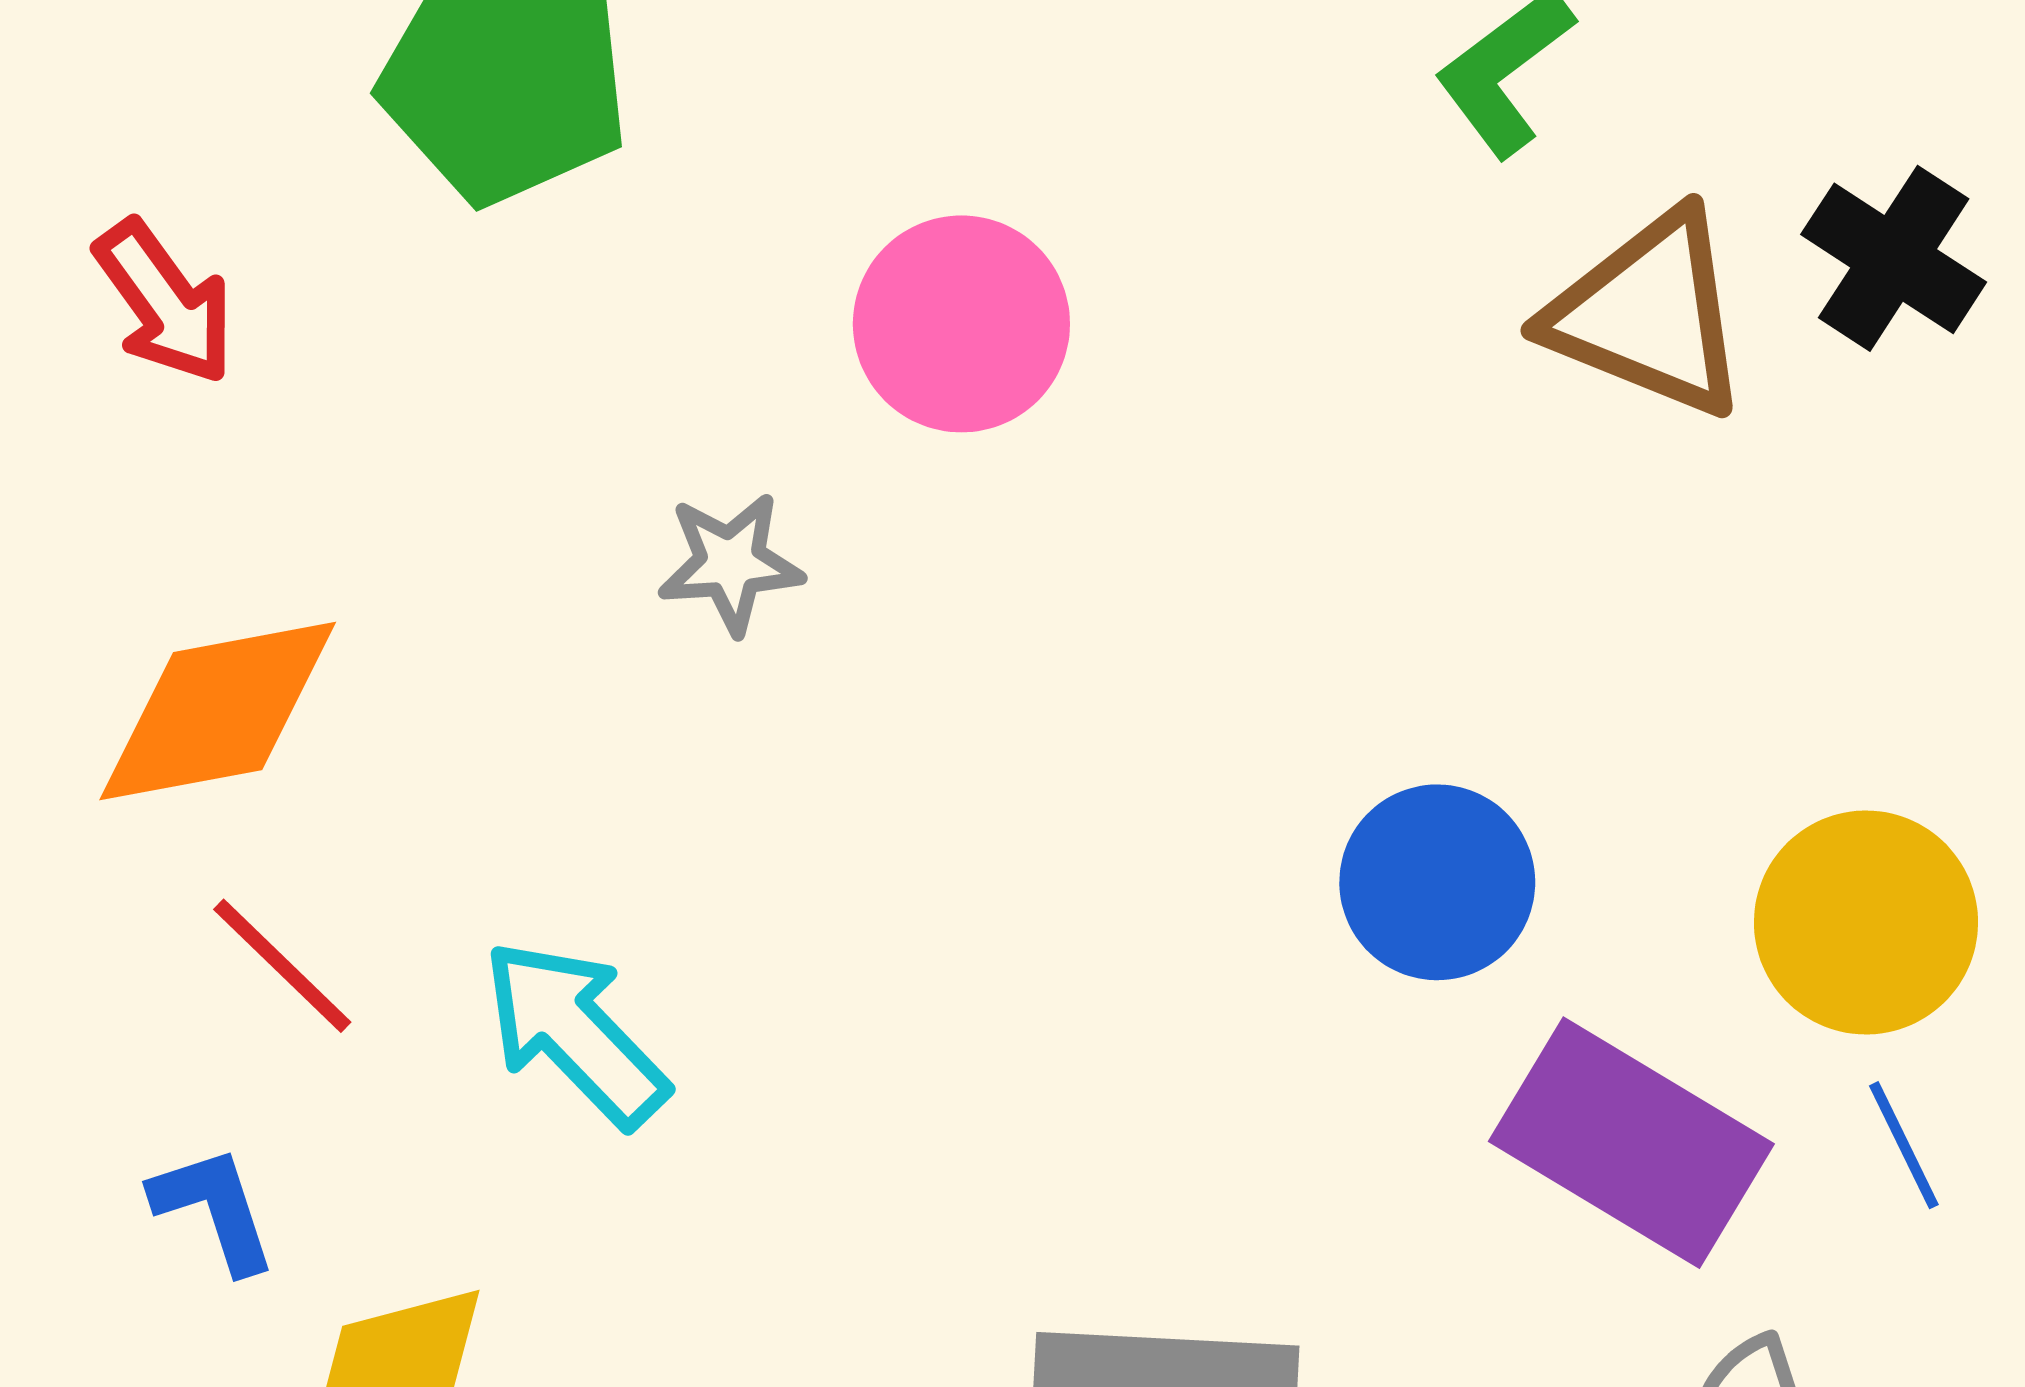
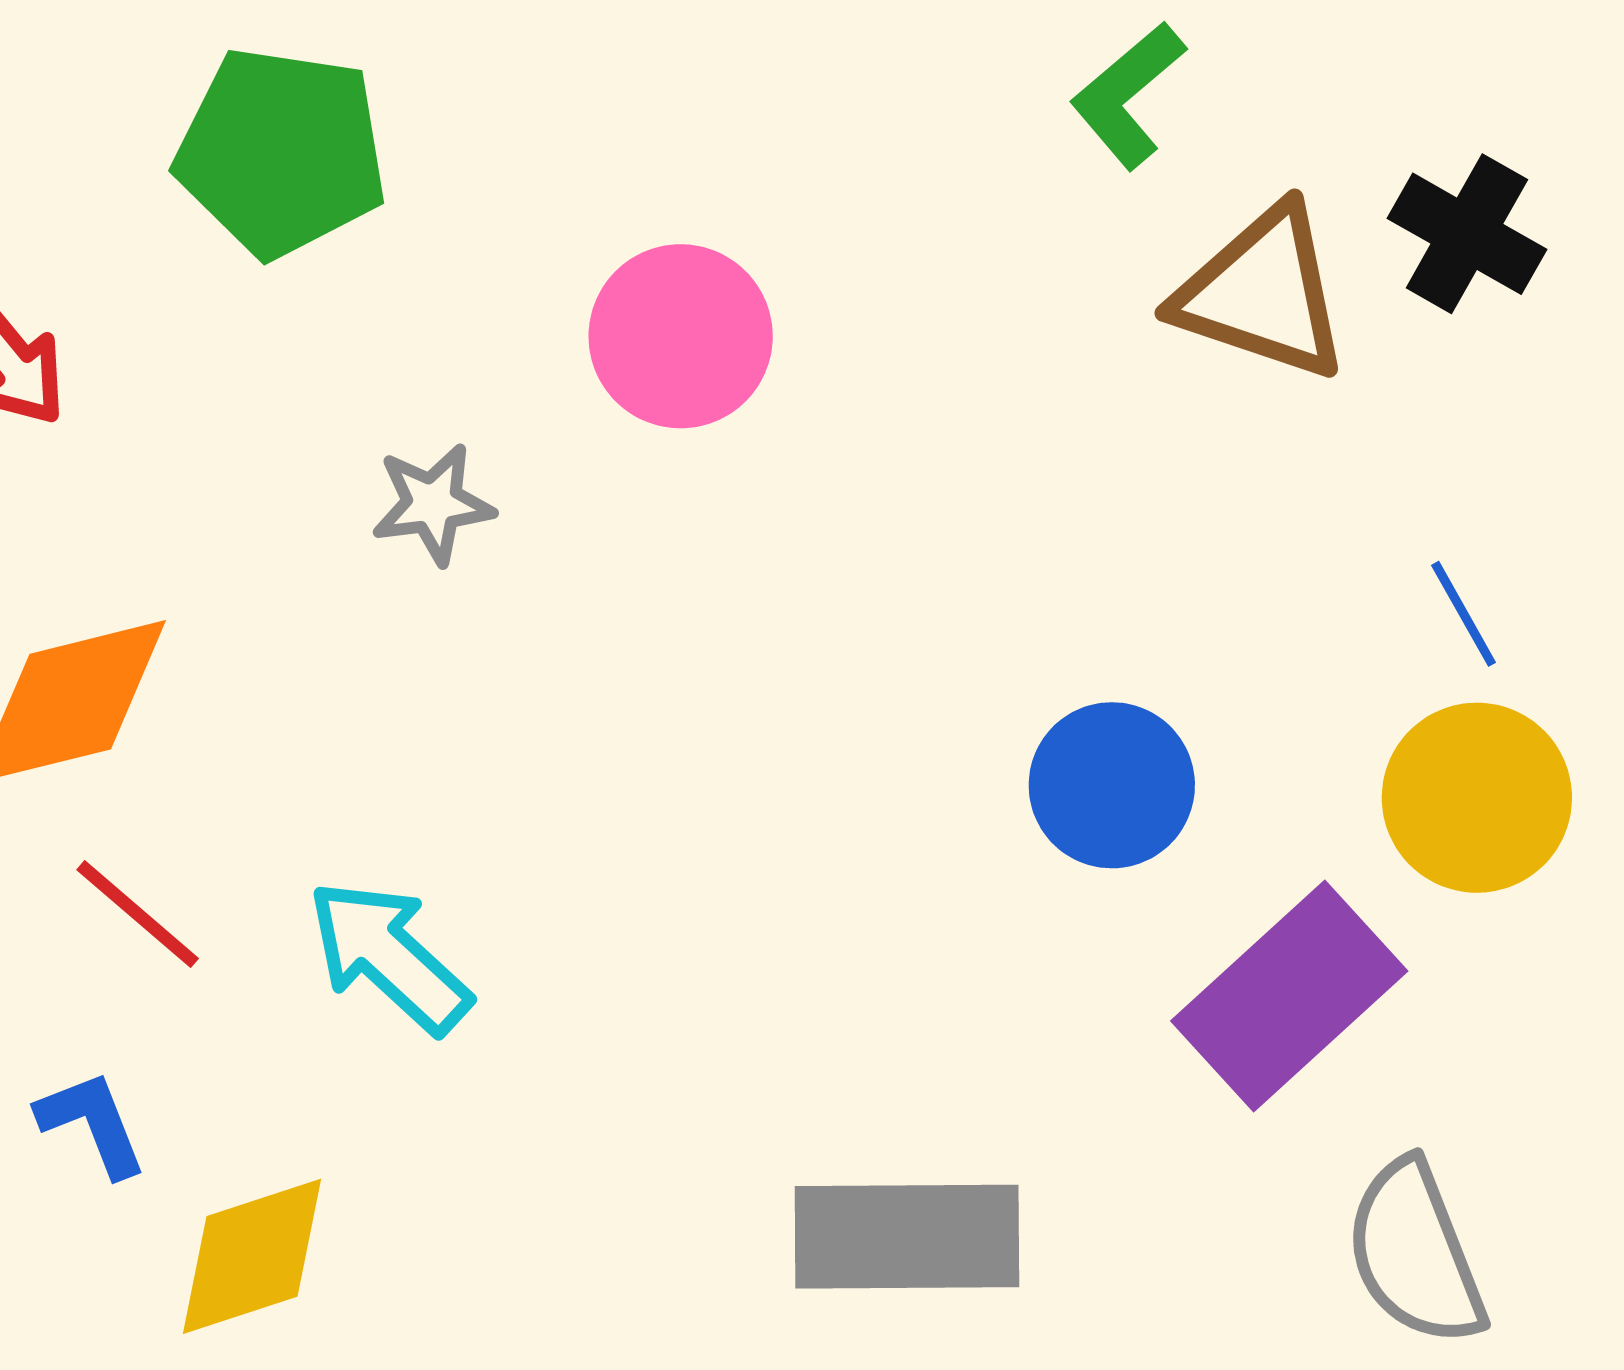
gray star: (731, 563) -> (433, 504), moved
purple rectangle: (1631, 1143) -> (1289, 996), turned -70
blue line: (1904, 1145) -> (1464, 614), moved

